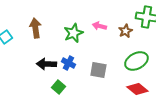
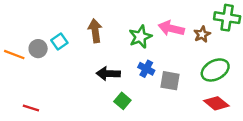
pink arrow: (99, 26) -> (171, 28), size x1.5
blue cross: (68, 63) -> (146, 69), moved

